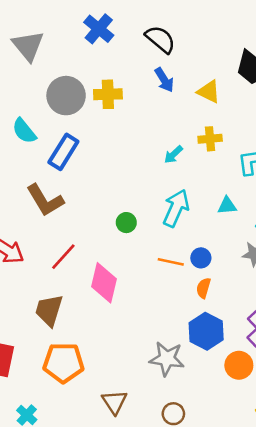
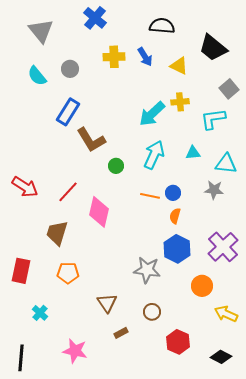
black semicircle: (160, 39) -> (162, 26), moved, turned -35
yellow cross: (108, 94) -> (114, 57), moved
gray circle: (66, 96) -> (70, 69), size x0.6
cyan semicircle: (24, 131) -> (37, 76), moved
cyan arrow: (173, 154) -> (152, 114), size x1.8
brown L-shape: (45, 200) -> (91, 140), moved
orange pentagon: (63, 363) -> (68, 273), size x0.7
orange circle: (239, 365) -> (202, 286), moved

